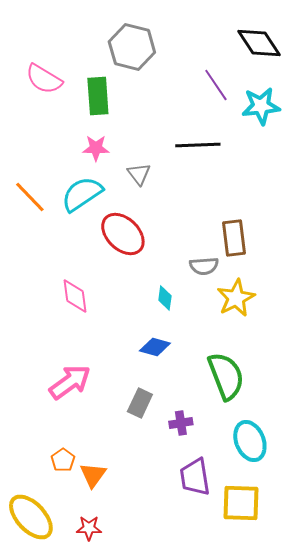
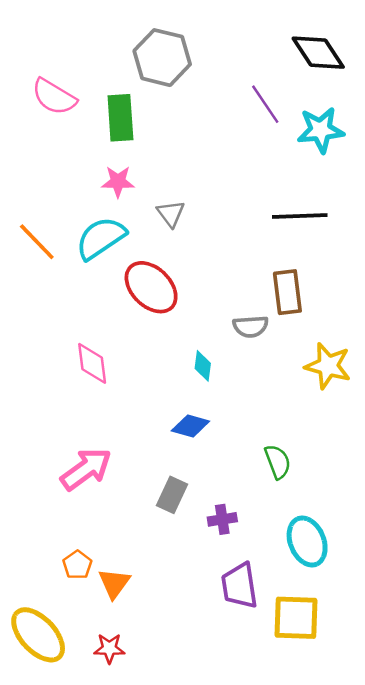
black line: (198, 145) -> (300, 216), moved
yellow star: (236, 298) -> (328, 366), moved, turned -30
green semicircle: (226, 376) -> (278, 462), size x0.6

